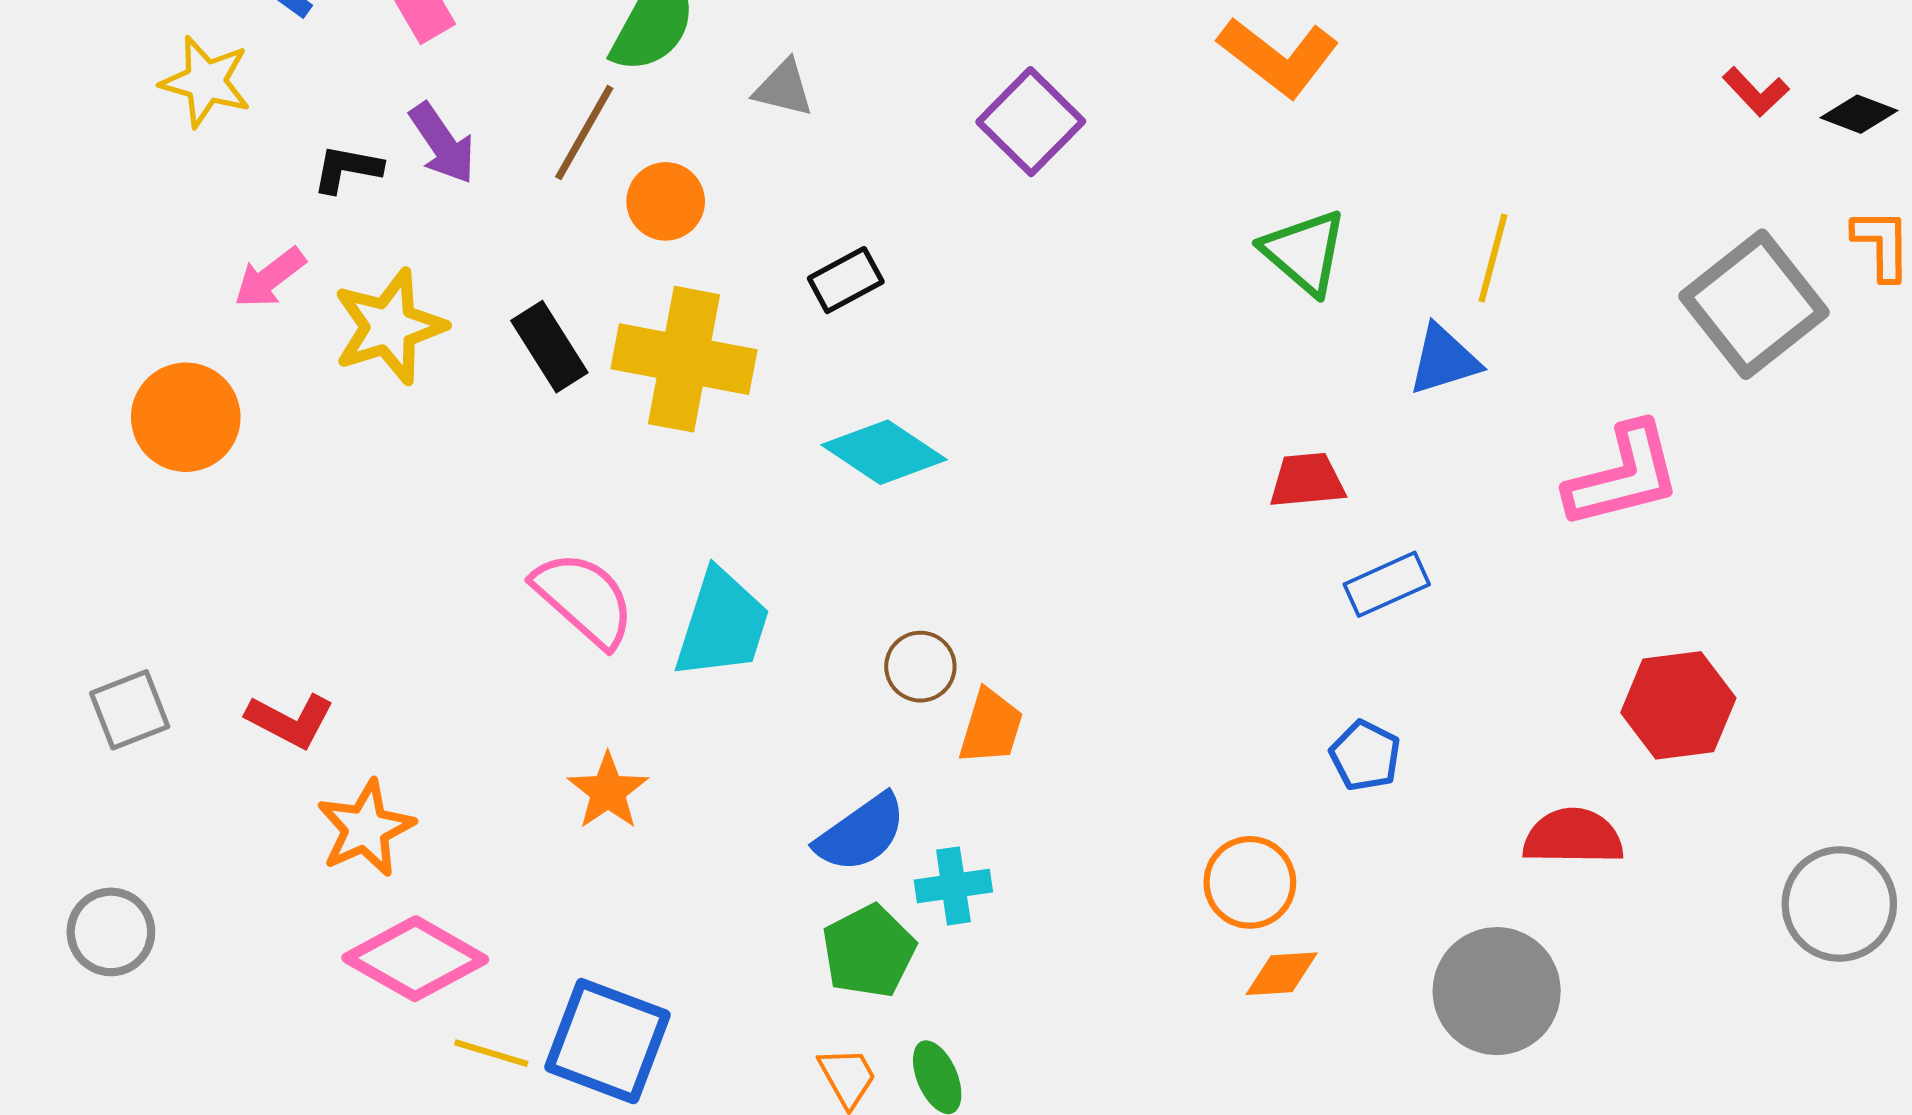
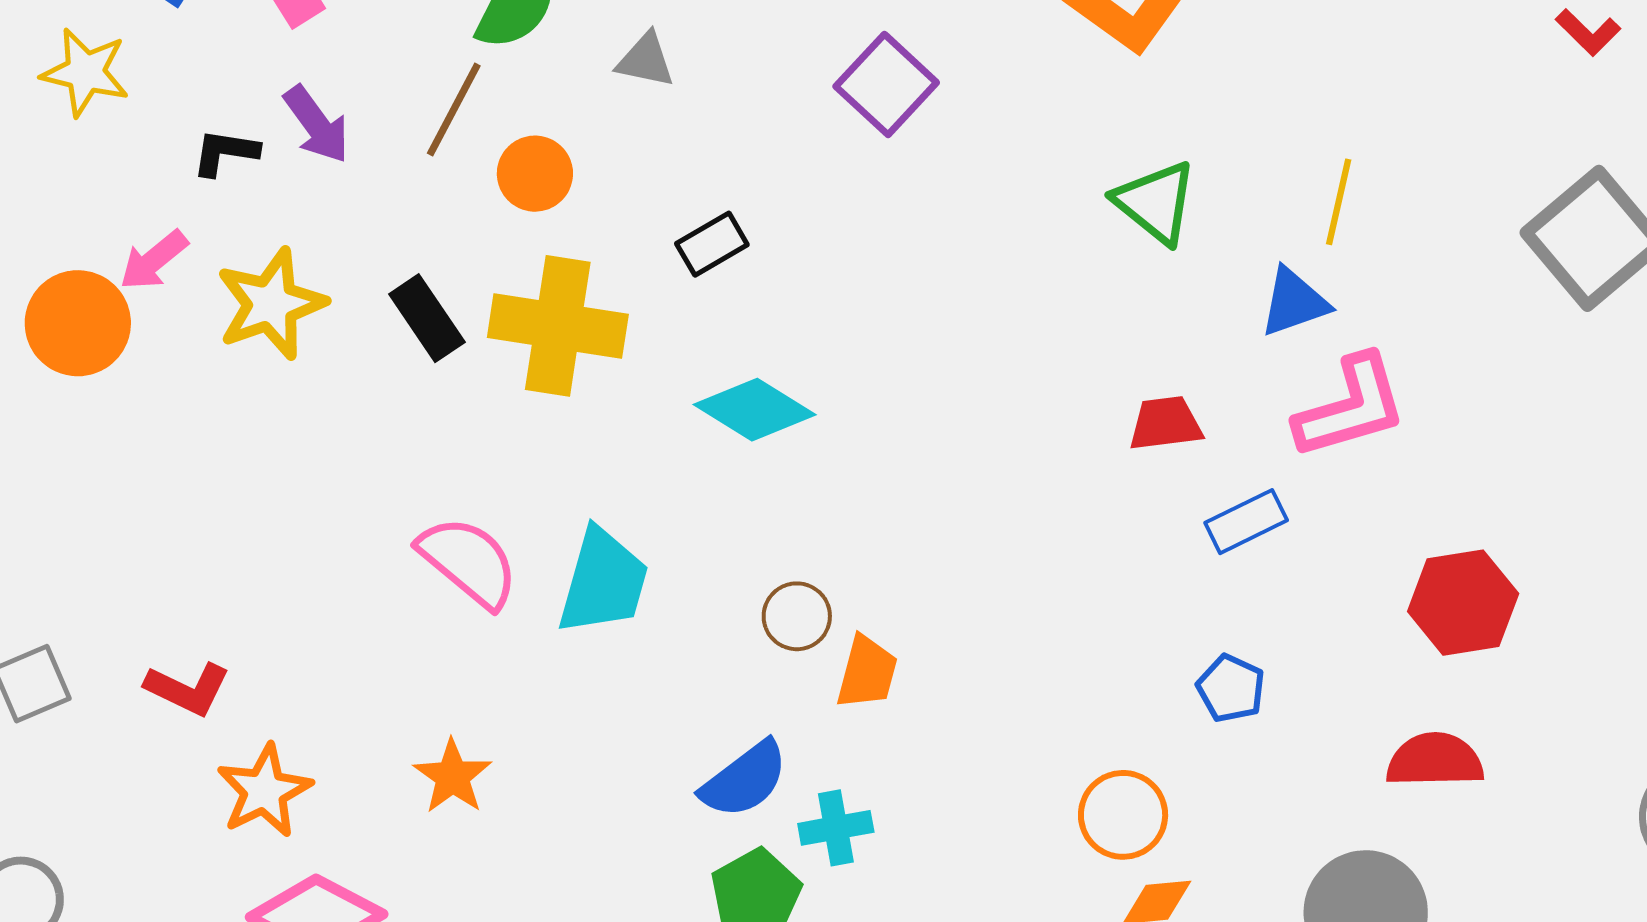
orange circle: (186, 417) -> (78, 323), moved
pink L-shape: (1623, 476) -> (1351, 407), moved
red hexagon: (1678, 705) -> (1463, 603), moved
orange star: (608, 791) -> (452, 777), moved

